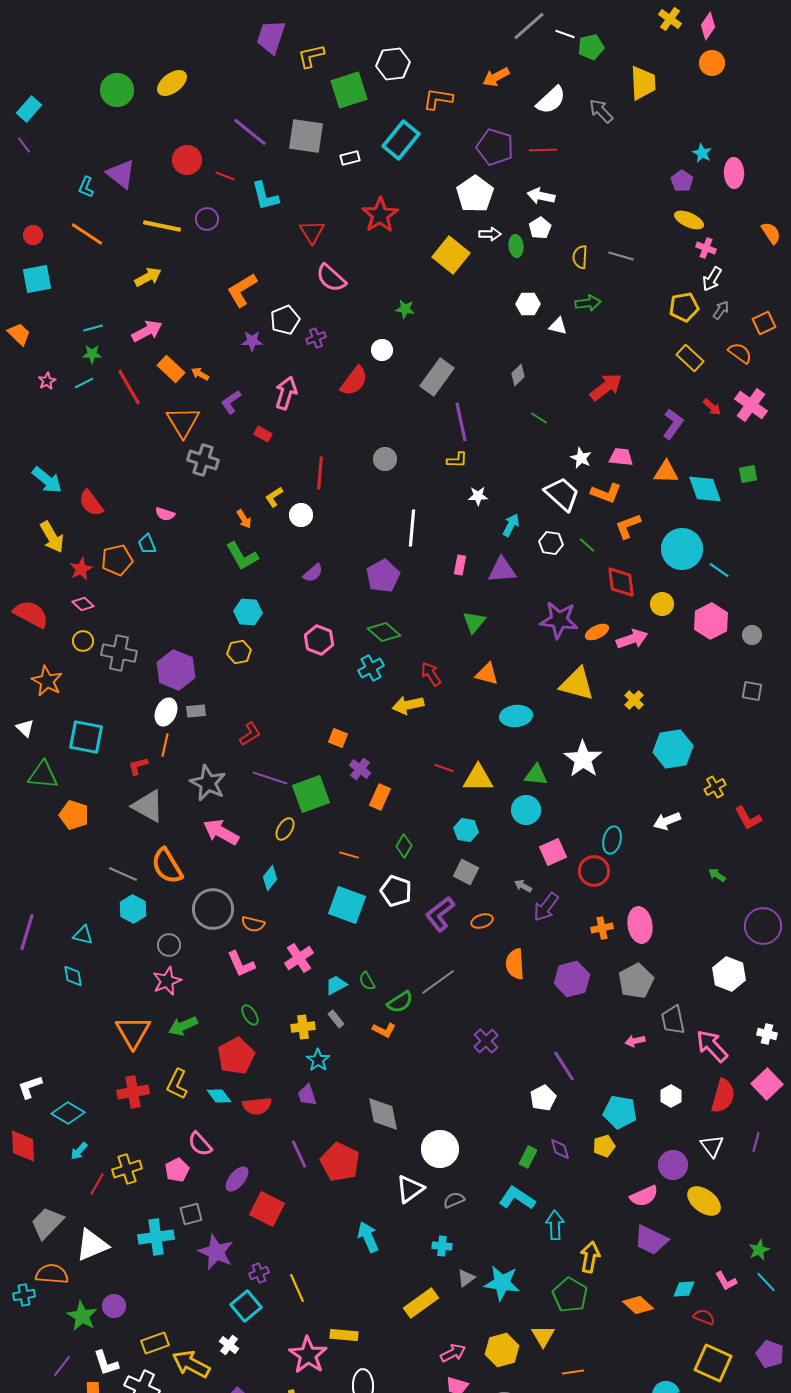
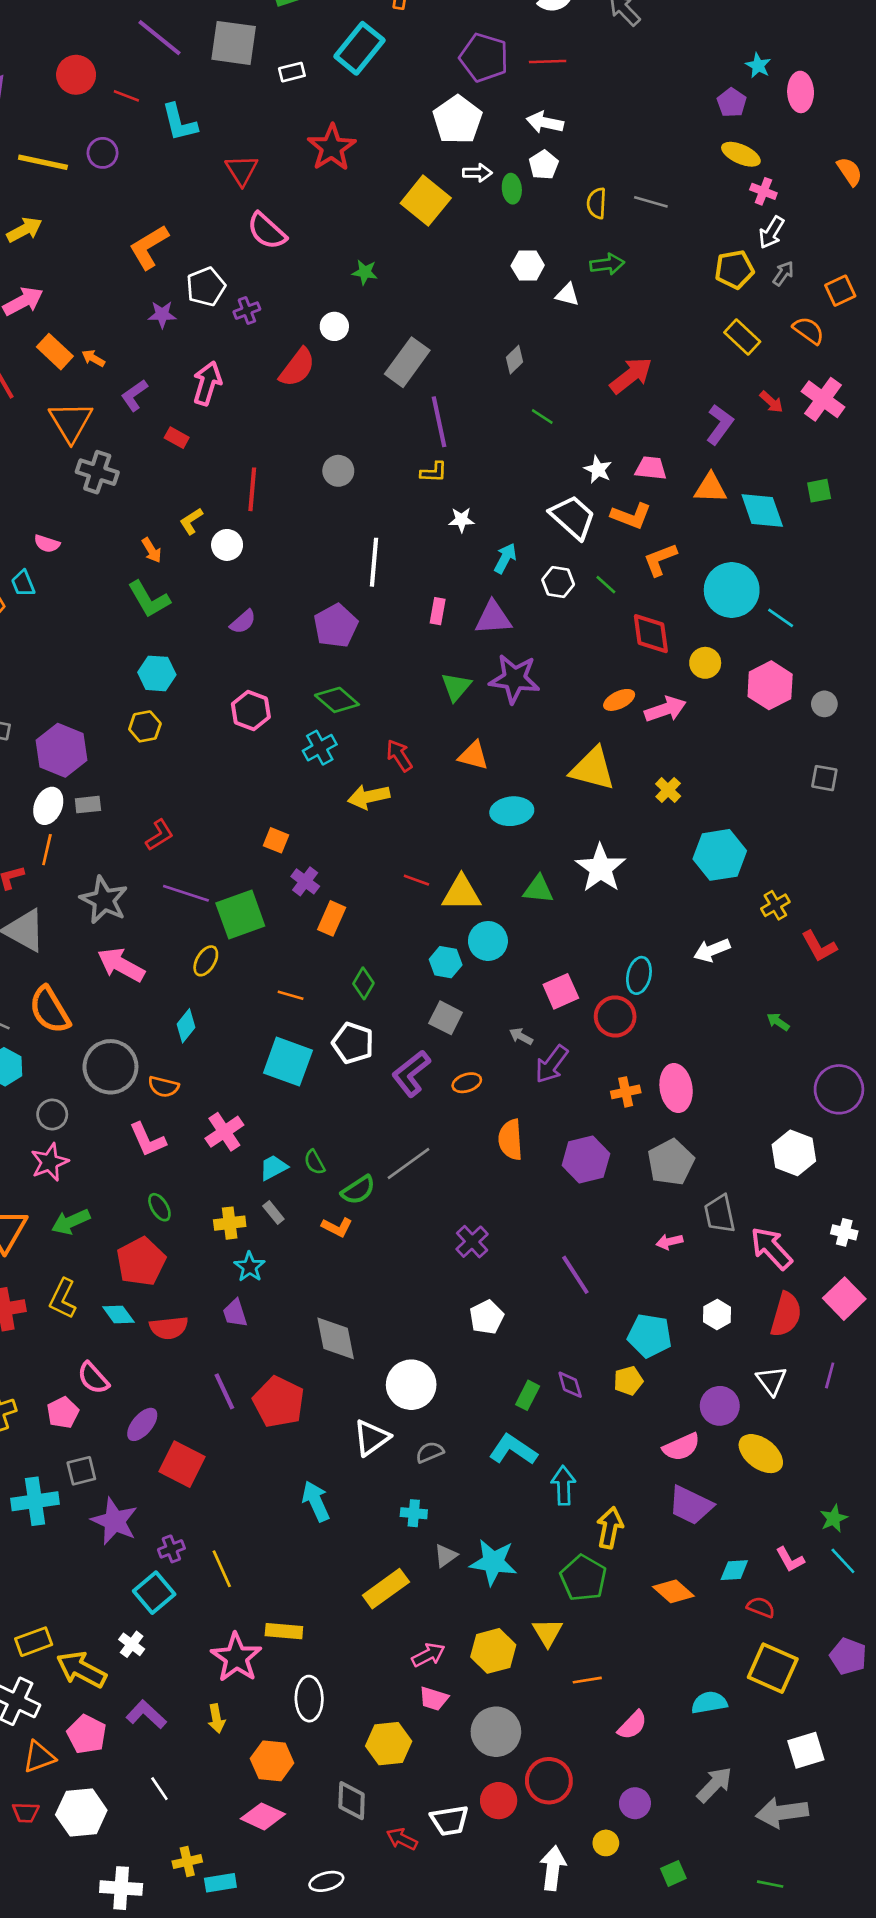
purple star: (559, 620) -> (514, 679), moved
cyan circle: (526, 810) -> (488, 941), moved
white pentagon: (543, 1098) -> (487, 1317), moved

